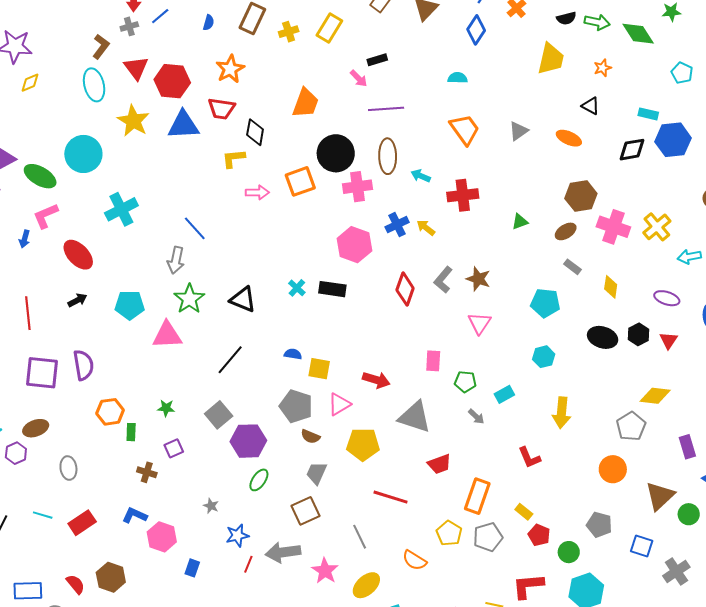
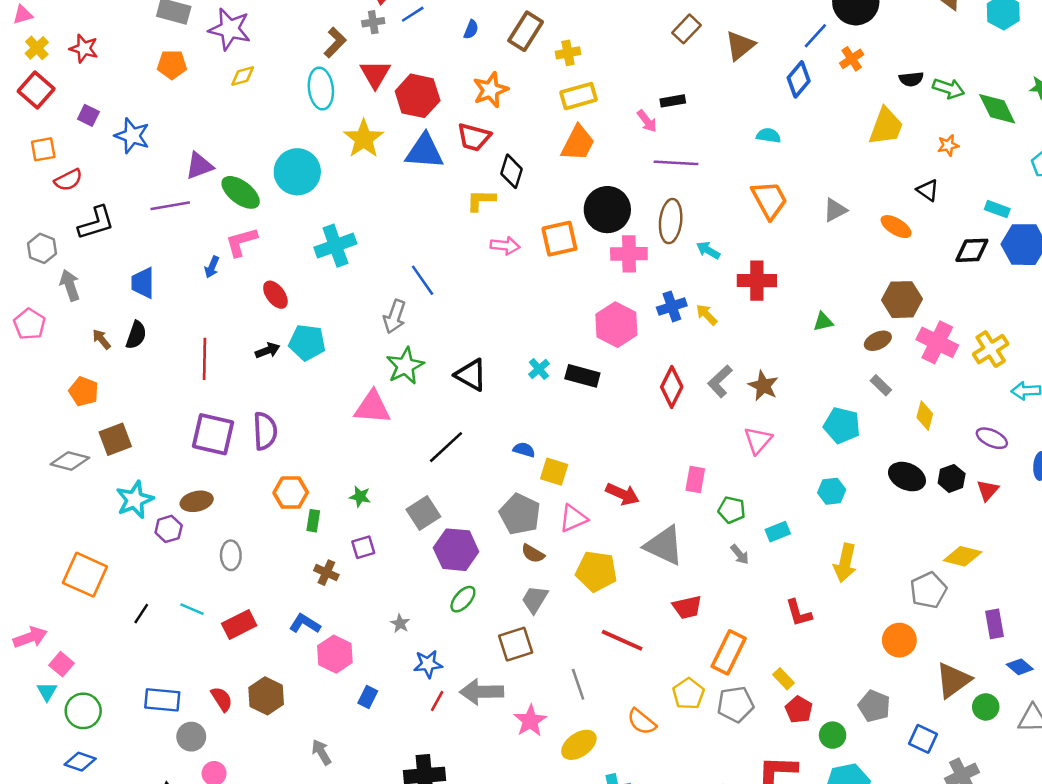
yellow rectangle: (329, 28) -> (579, 96), moved, turned 36
red ellipse: (78, 255) -> (275, 295), size x0.7
cyan pentagon: (130, 305) -> (307, 343), moved

